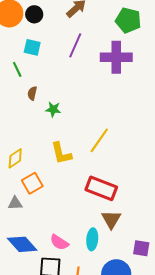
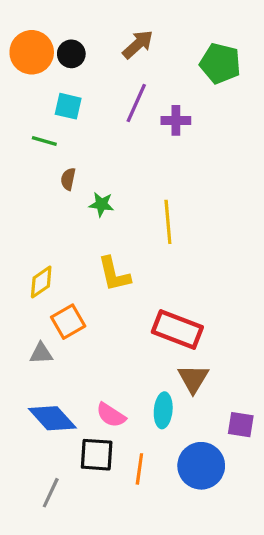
purple cross: (116, 57) -> (176, 120), moved, size x0.6
green line: (17, 69) -> (44, 141), turned -49
yellow line: (99, 140) -> (168, 222), moved, turned -40

